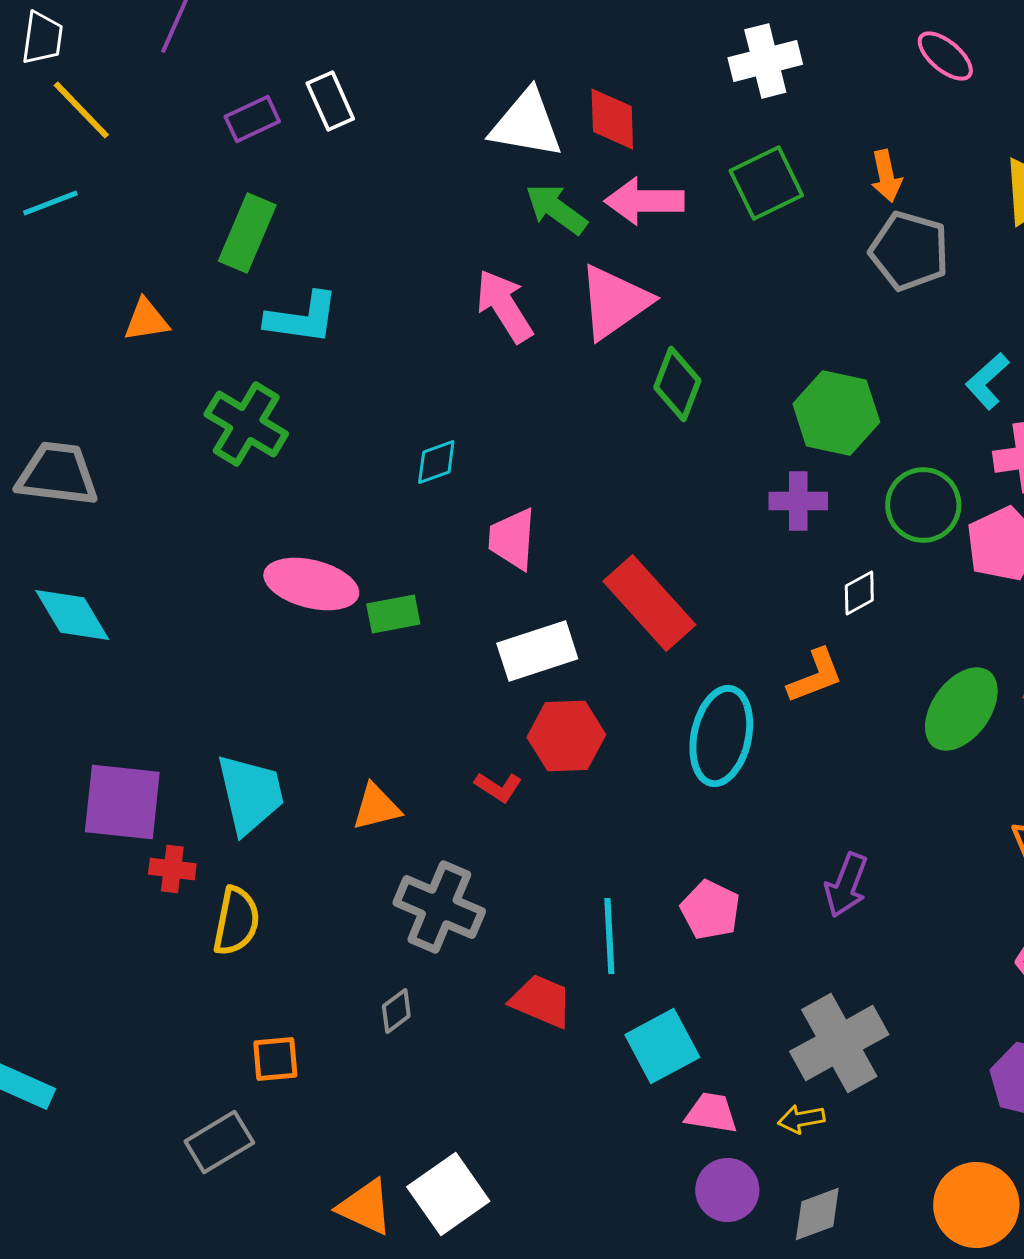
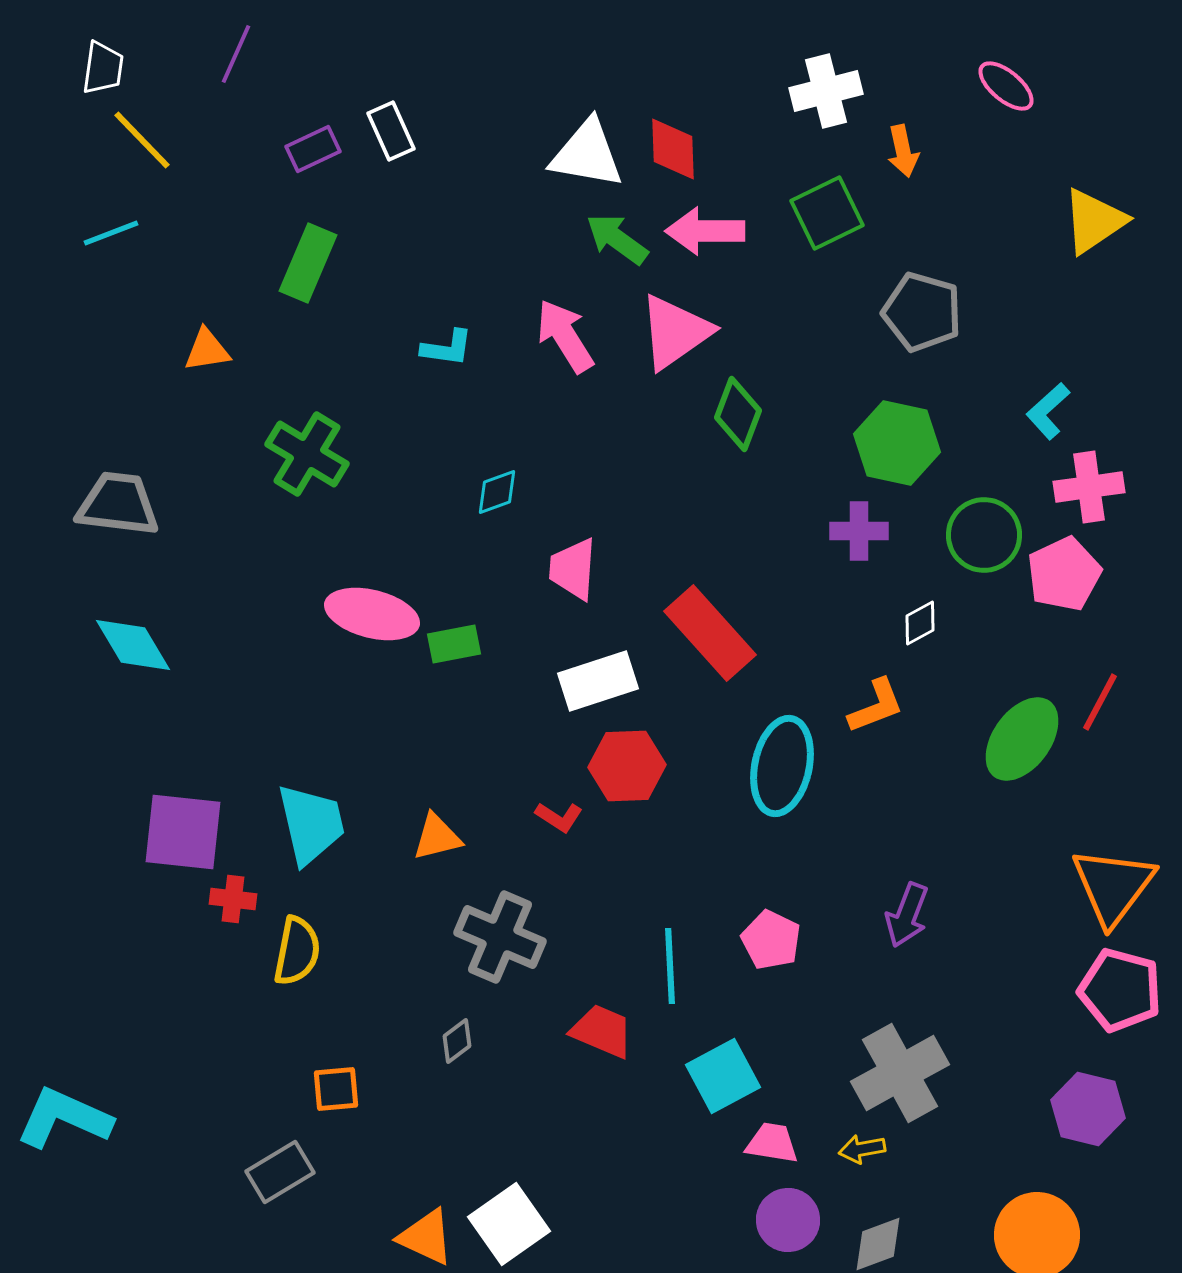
orange arrow: (886, 176) -> (903, 151), moved
gray pentagon: (909, 251) -> (922, 312), moved
cyan L-shape: (302, 318) -> (447, 348), moved, size x0.7

